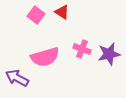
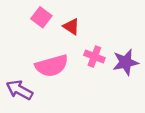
red triangle: (62, 12) -> (71, 27), moved

